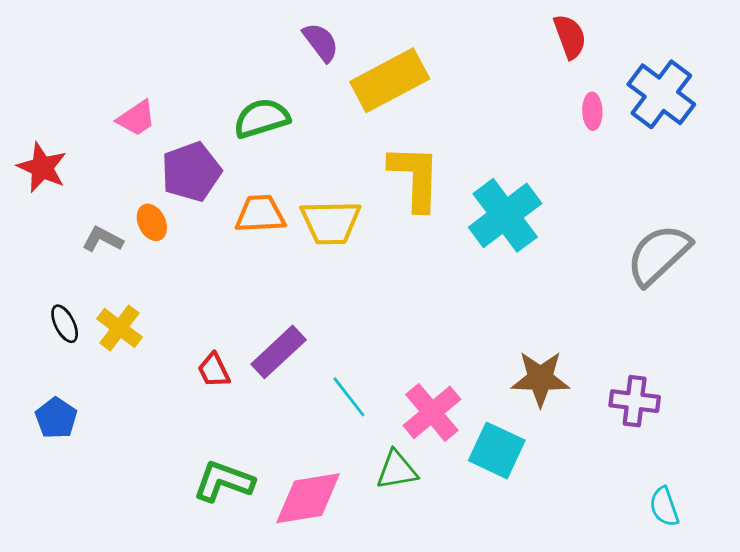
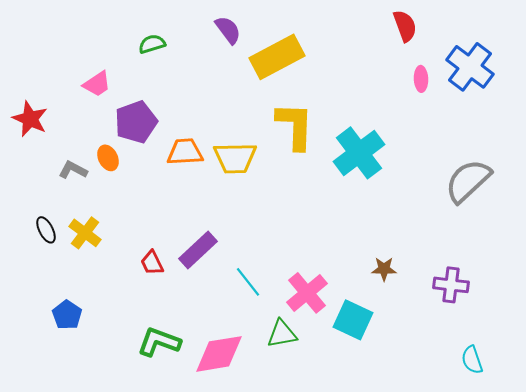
green semicircle: (262, 118) -> (152, 44), moved, size x0.7
brown star: (540, 379) -> (384, 269), size x0.6
blue pentagon: (56, 418) -> (67, 315), moved

